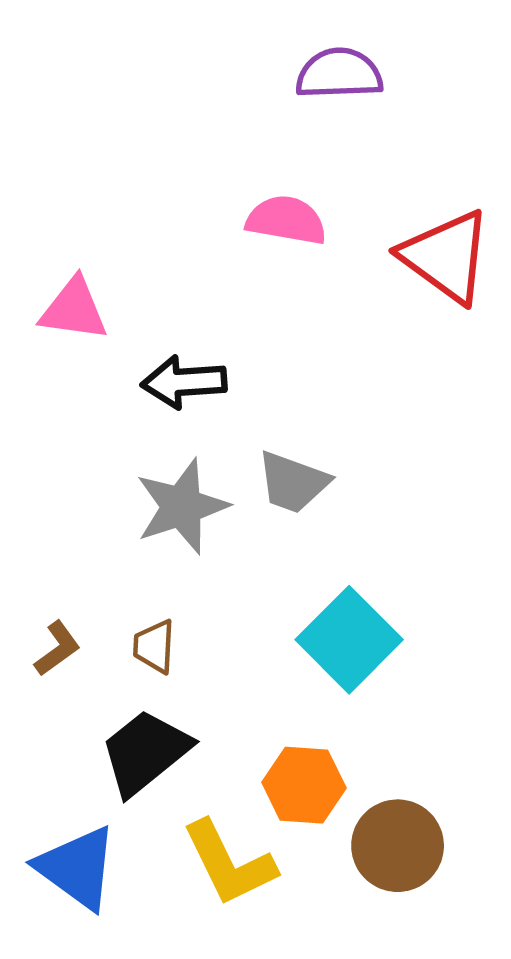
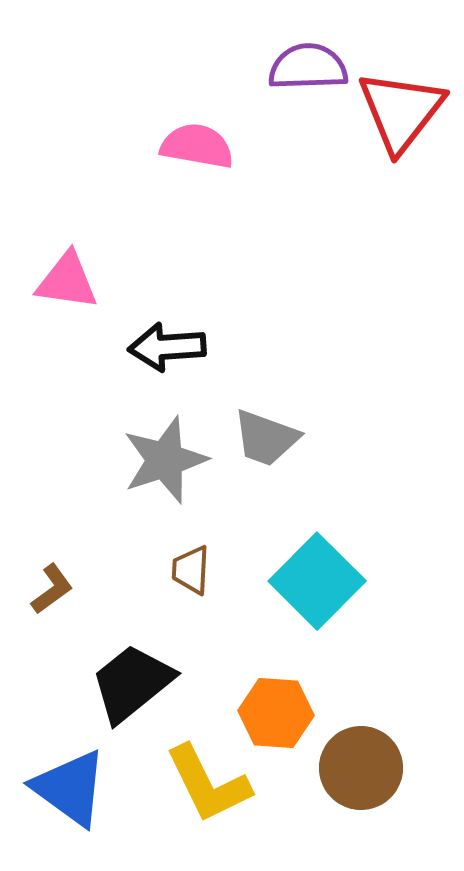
pink semicircle: (286, 220) -> (197, 146), moved
red triangle: (446, 256) -> (401, 111), moved, turned 32
brown trapezoid: (154, 646) -> (191, 570), moved

